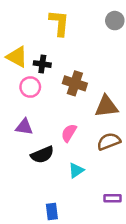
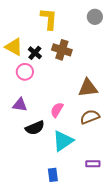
black cross: (42, 64) -> (35, 53), turned 32
brown cross: (75, 83) -> (62, 50), moved
cyan triangle: (76, 170) -> (63, 141), size x1.6
blue rectangle: (52, 212) -> (53, 175), moved

